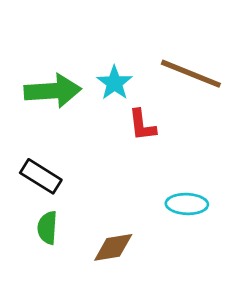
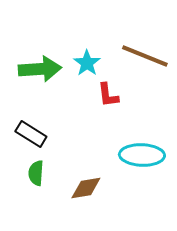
cyan ellipse: (187, 204) -> (142, 155), size x1.4

